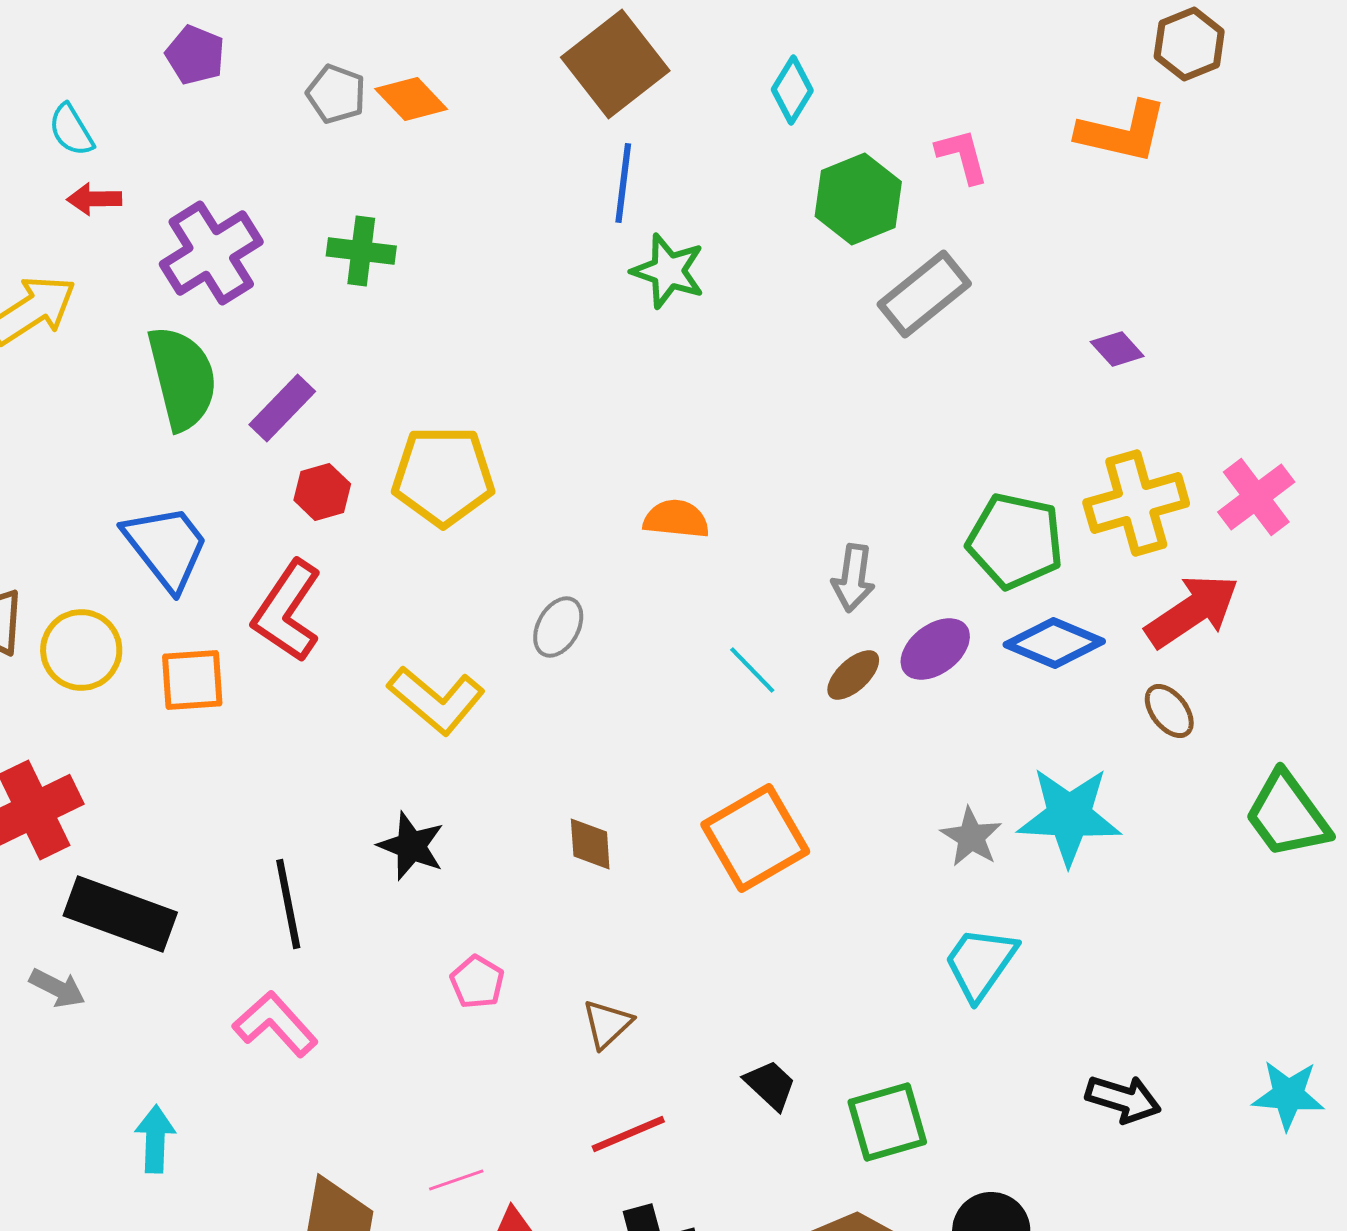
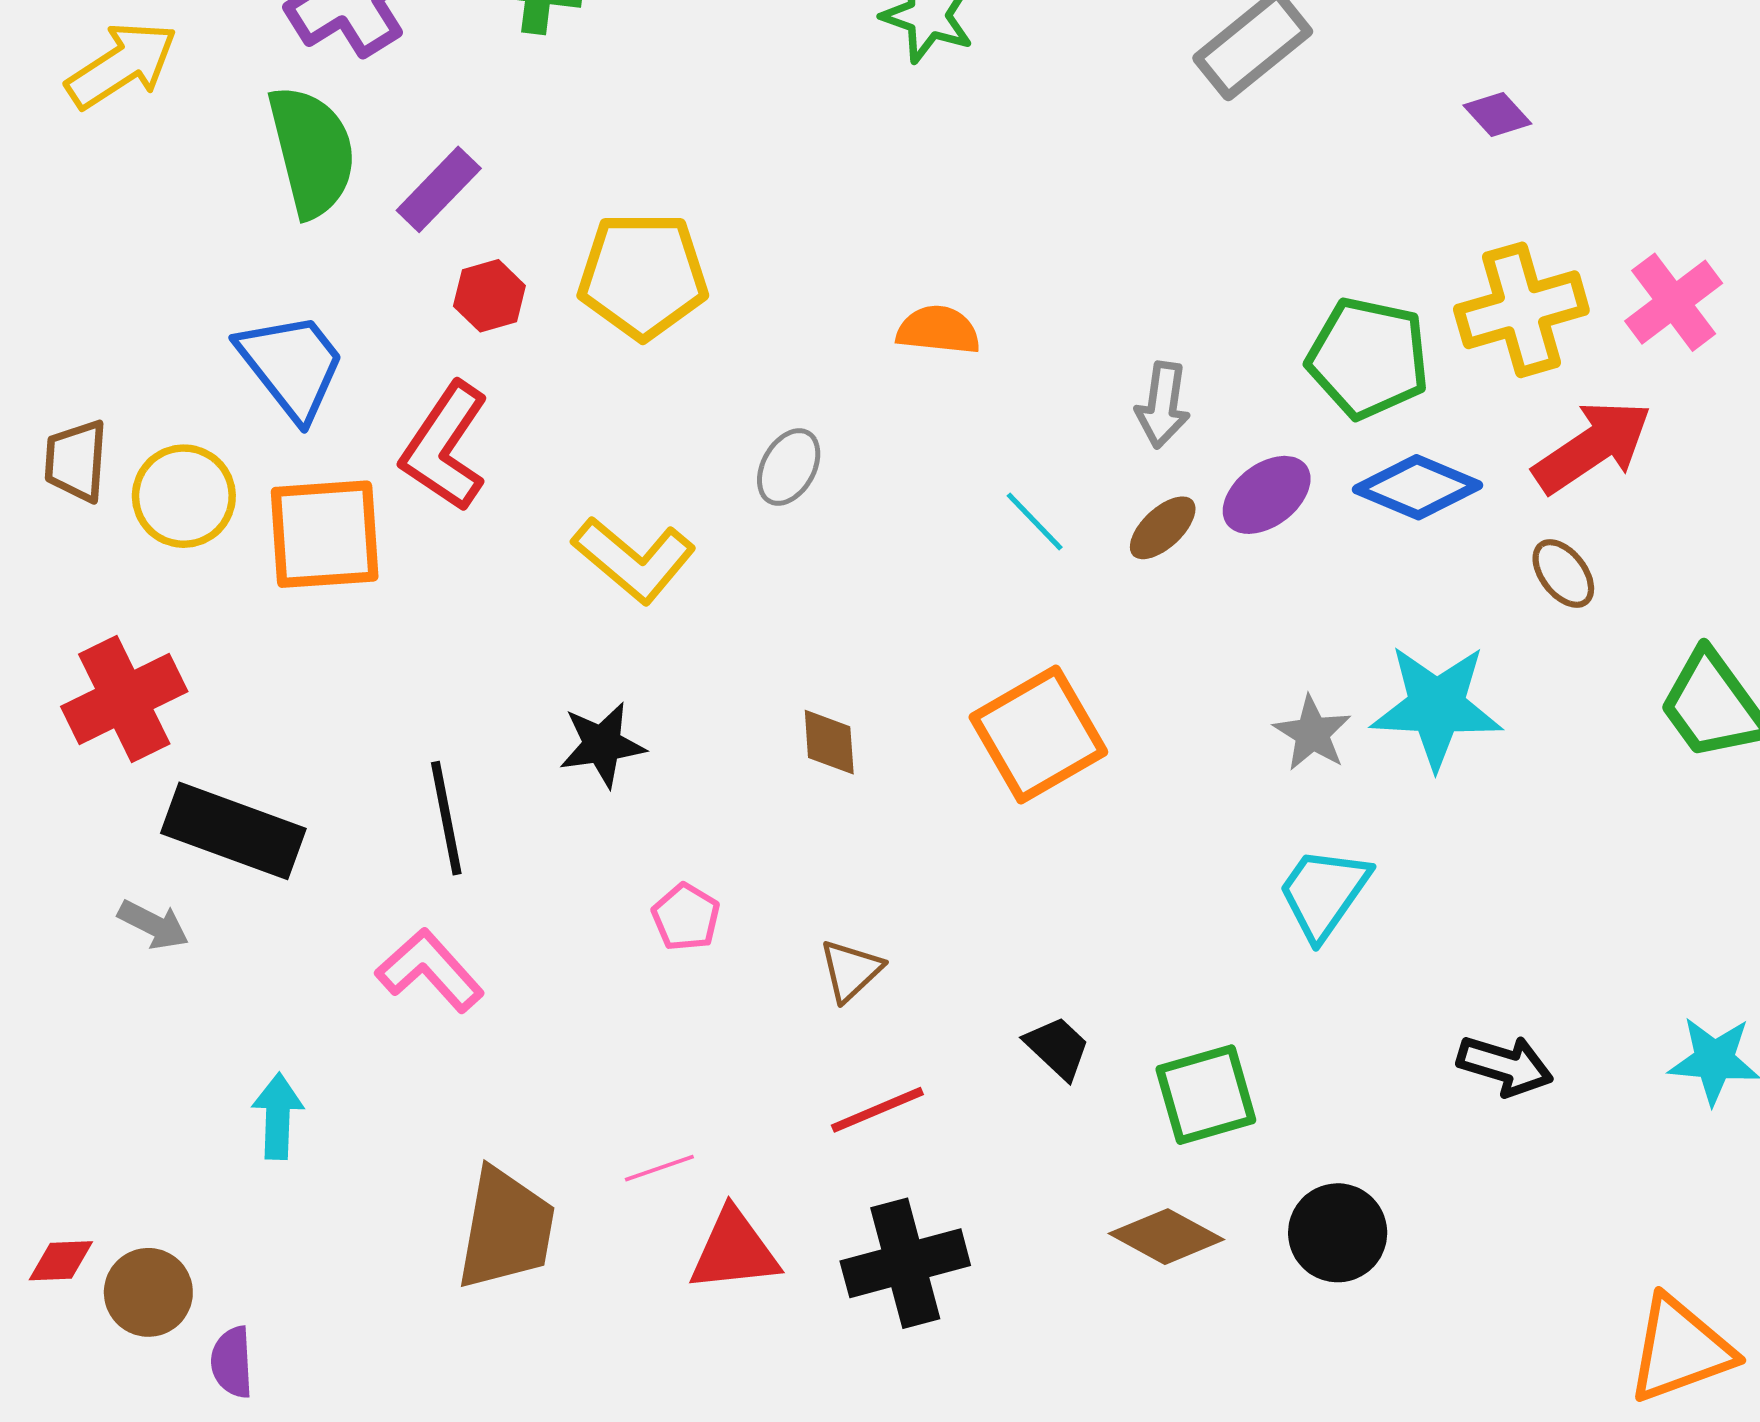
orange square: (192, 680) -> (325, 534), size x1.4
black star: (411, 846) -> (602, 745), turned -30

